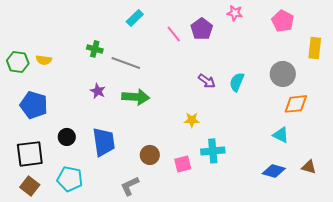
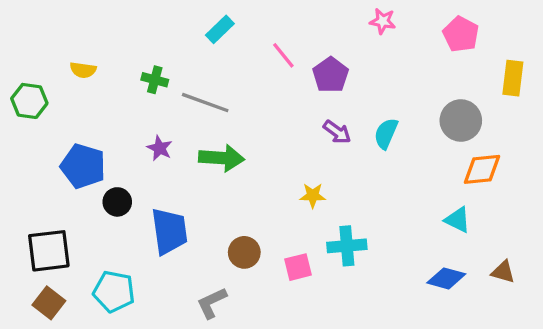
purple pentagon: (202, 29) -> (331, 75), moved
yellow semicircle: (44, 60) -> (83, 70), moved
blue pentagon: (34, 105) -> (83, 166), moved
black circle: (67, 137) -> (117, 202), moved

